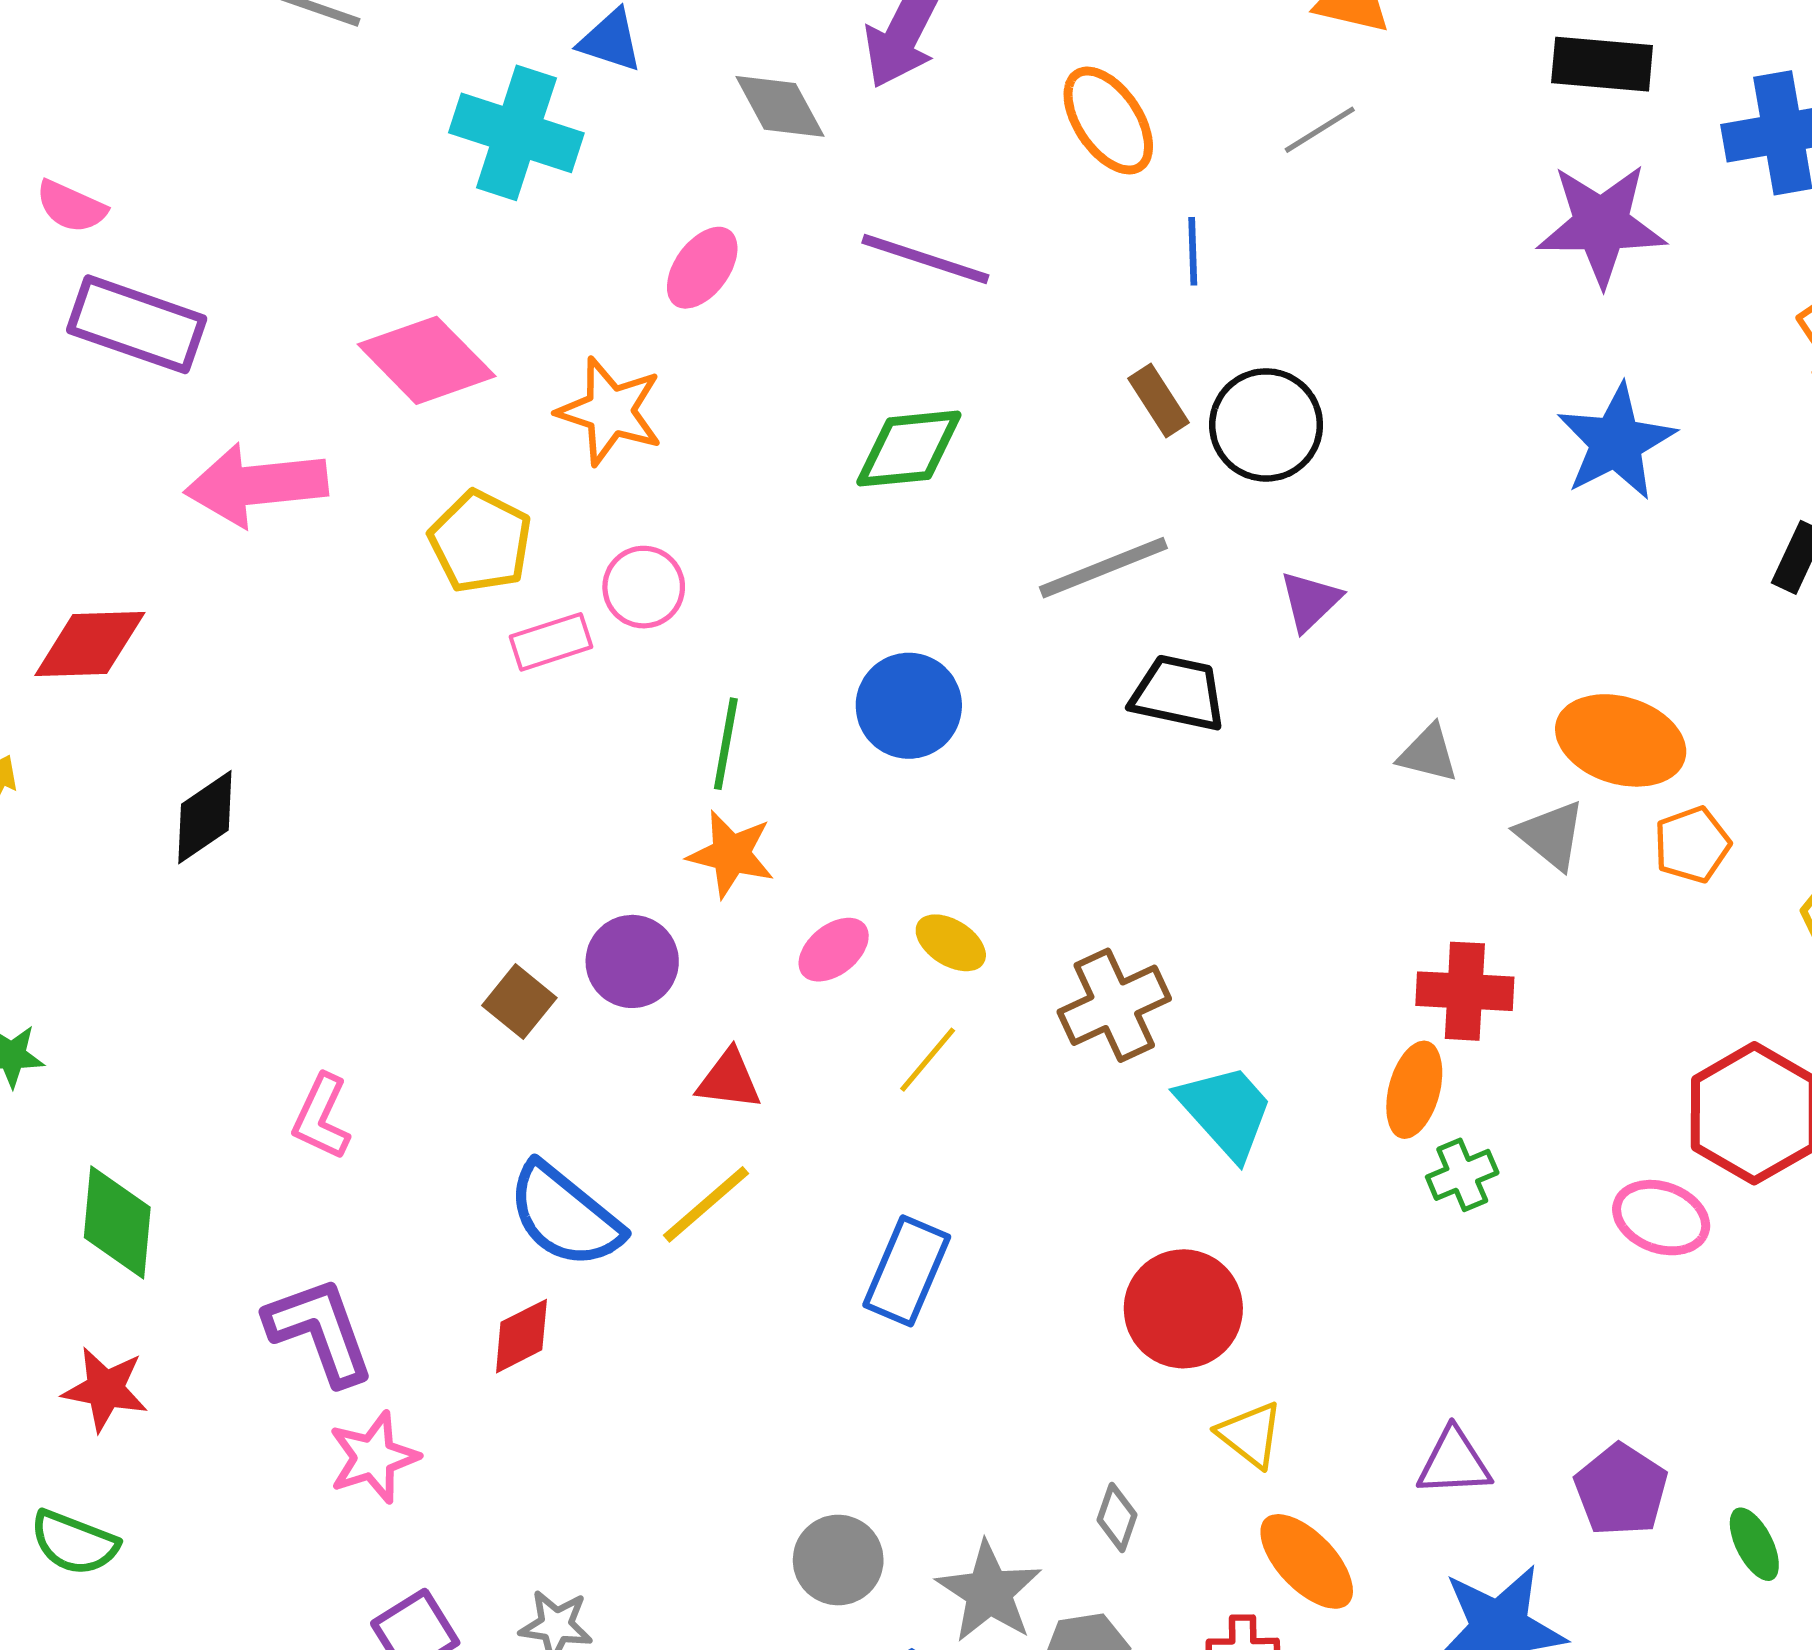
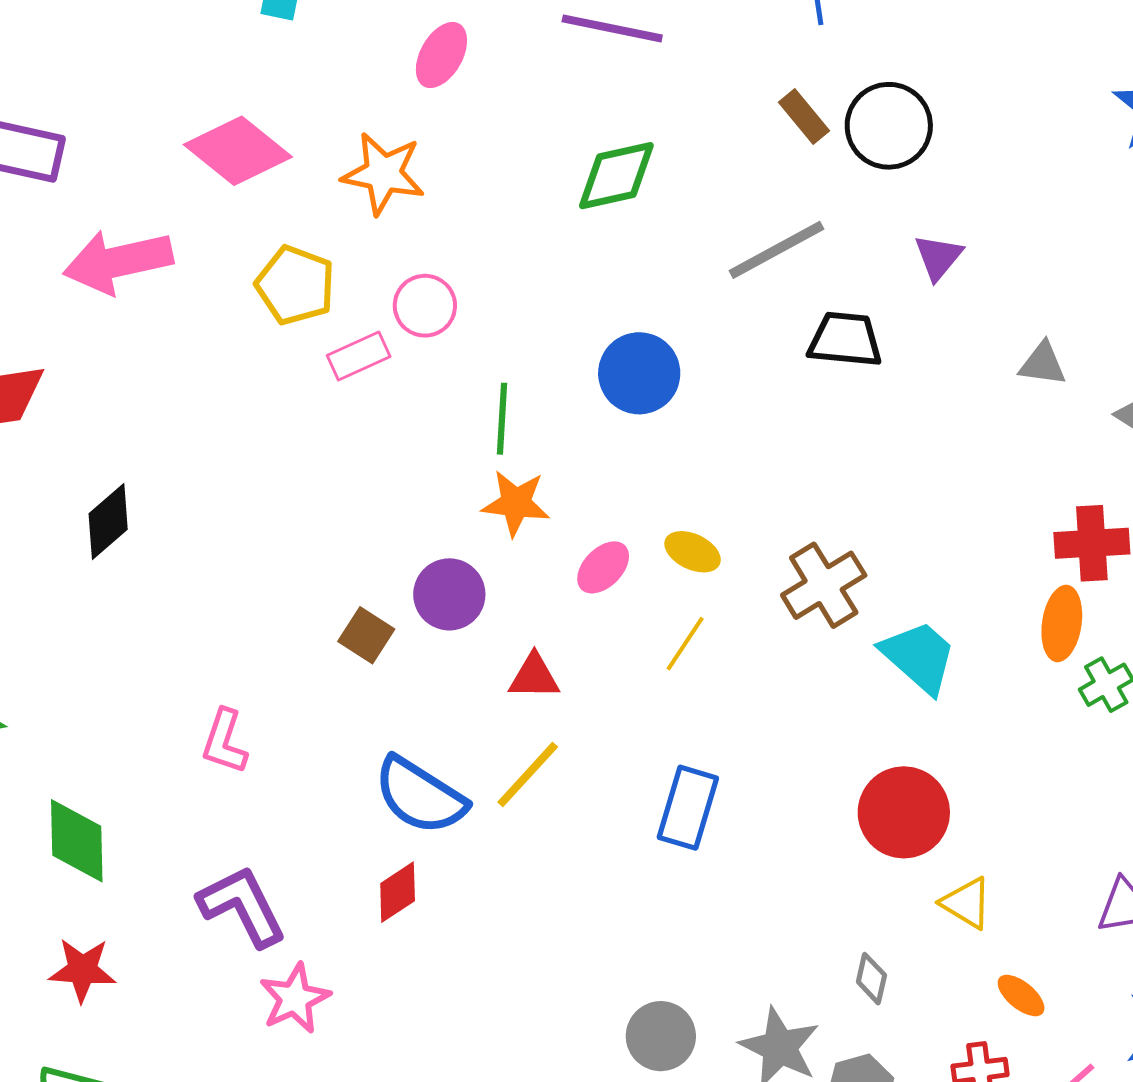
orange ellipse: (1307, 1561) -> (1021, 996), size x0.6

